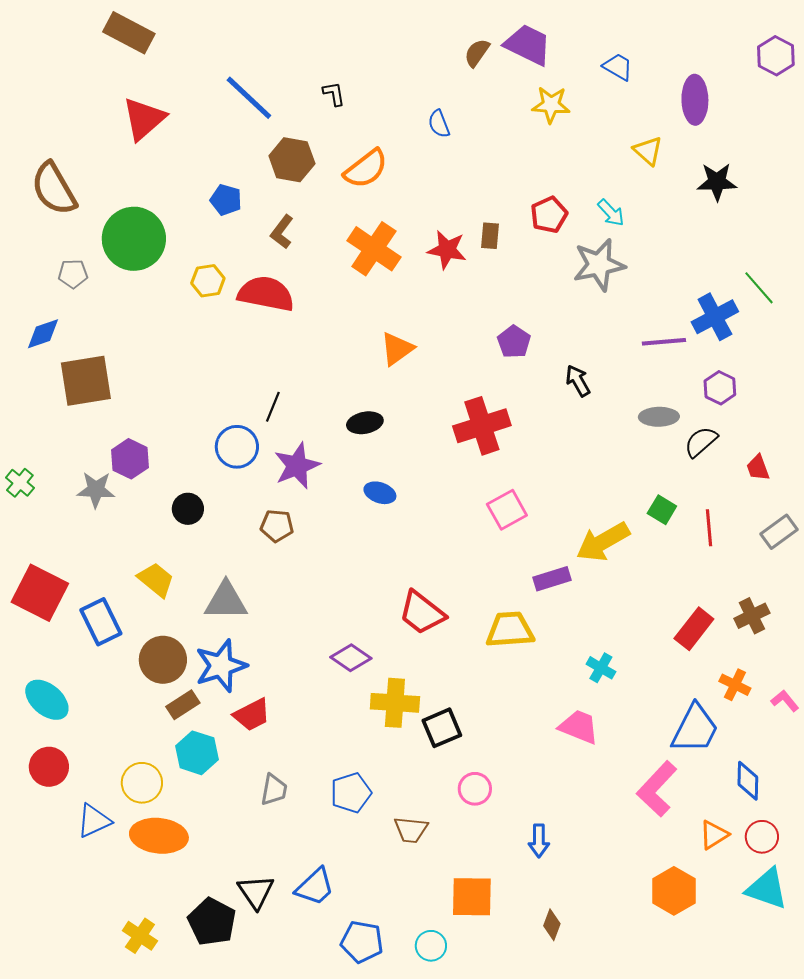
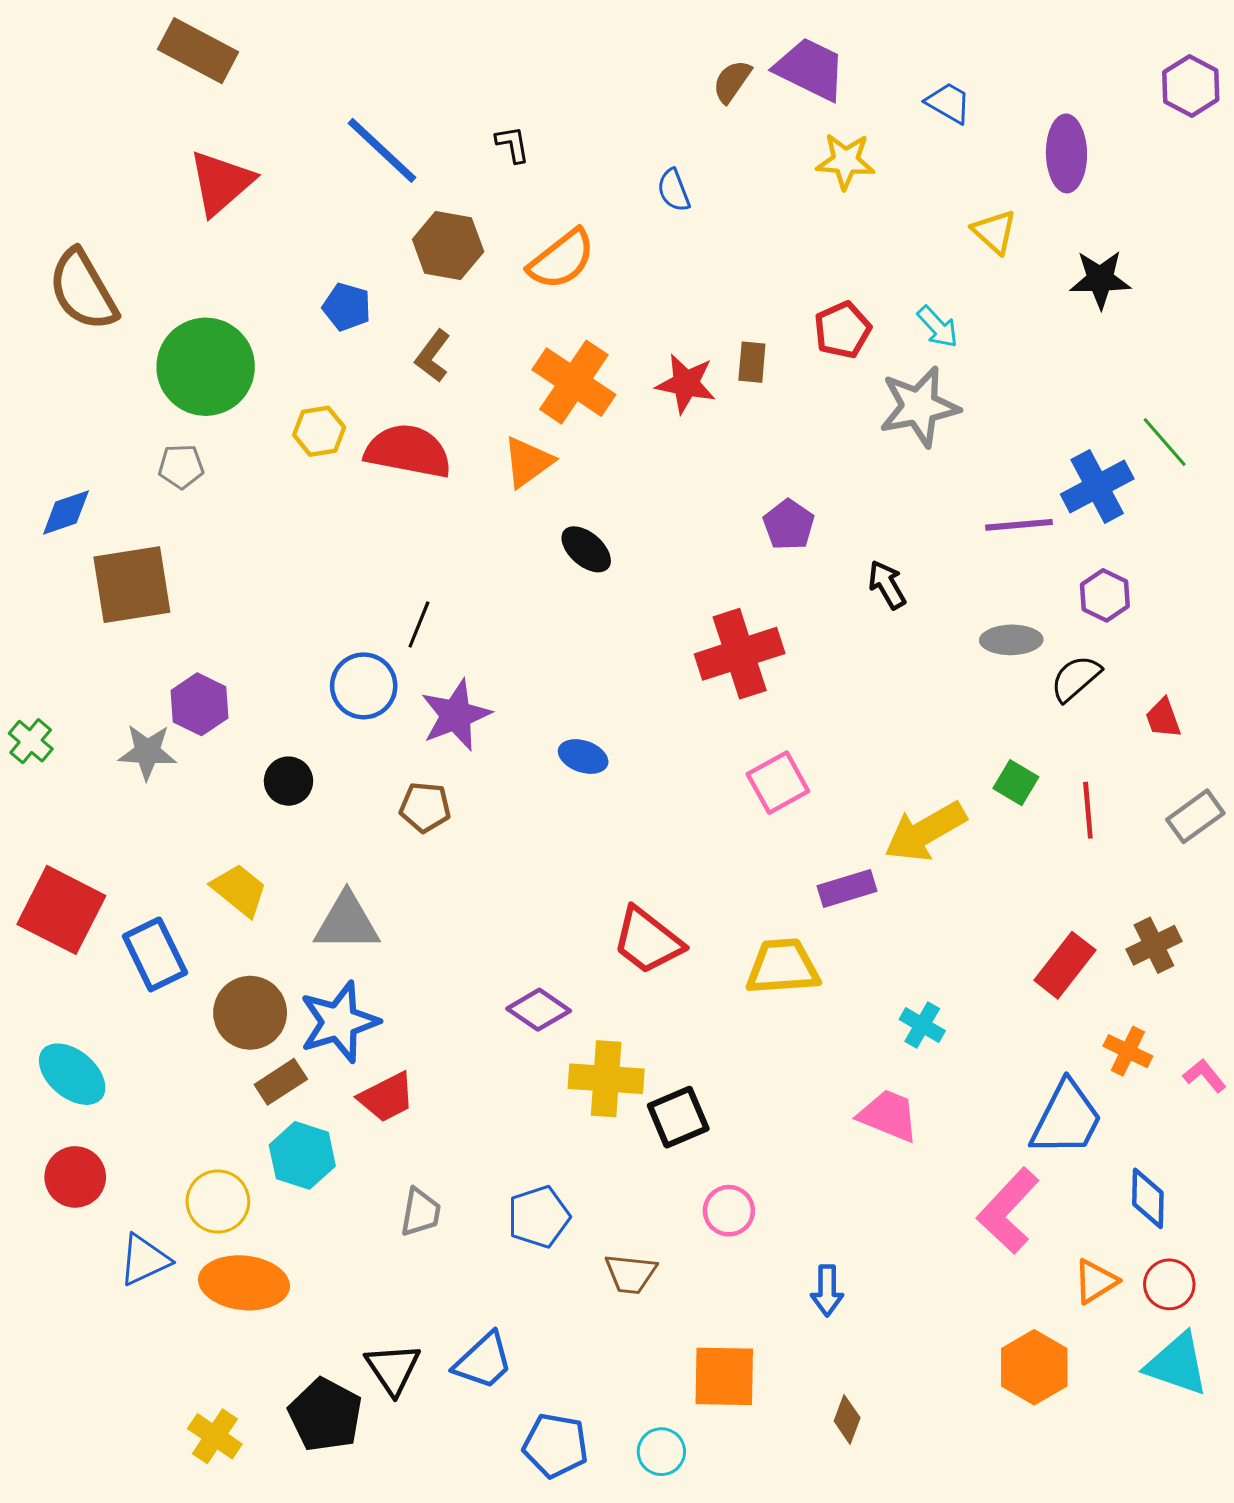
gray pentagon: (73, 274) -> (181, 466), moved
orange triangle: (397, 349) -> (528, 462), moved
black ellipse: (365, 423) -> (586, 549), moved, turned 52

